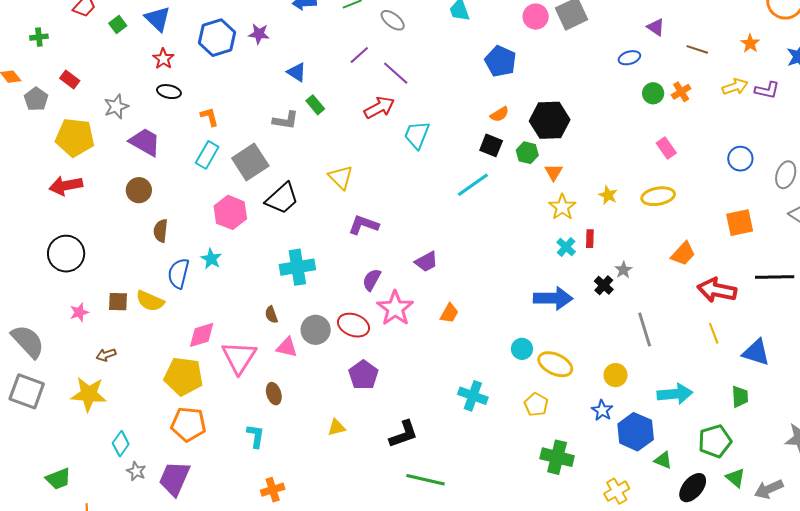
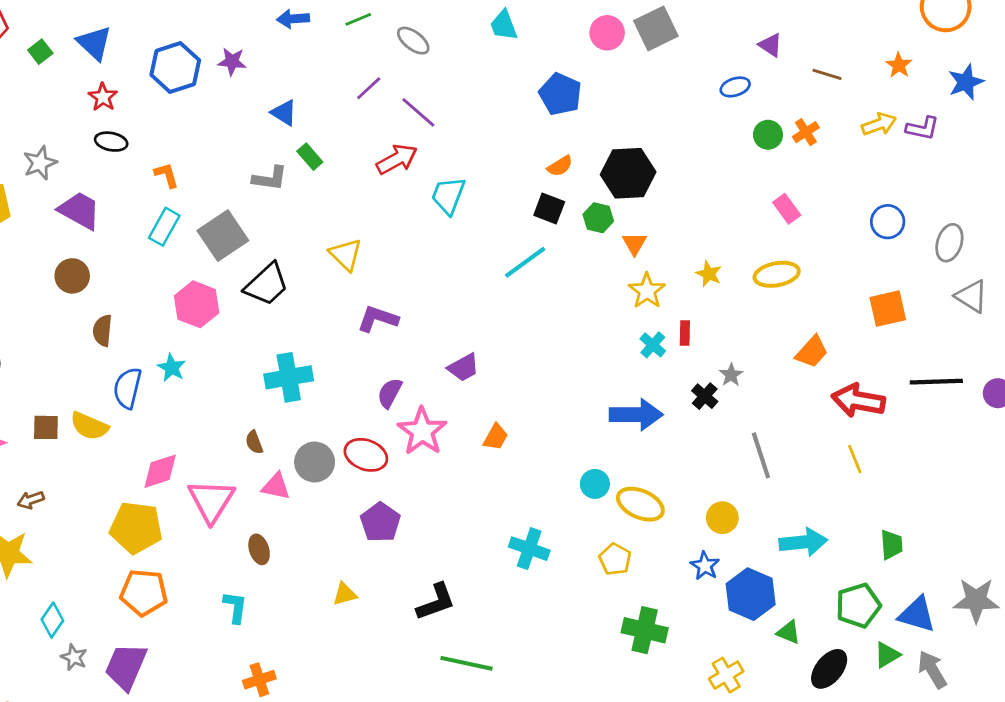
blue triangle: (756, 352) -> (917, 614), moved
green triangle: (735, 478) -> (887, 655), turned 50
gray arrow: (769, 489) -> (932, 670), turned 84

